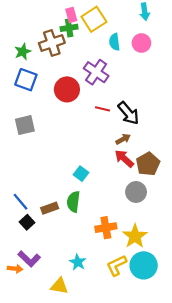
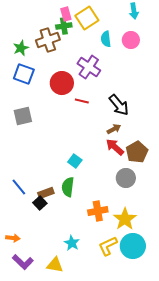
red line: (103, 109) -> (82, 101), moved
black square: (27, 222) -> (40, 203), moved
purple L-shape: (29, 259) -> (23, 262), moved
orange arrow: (15, 269) -> (13, 238), moved

